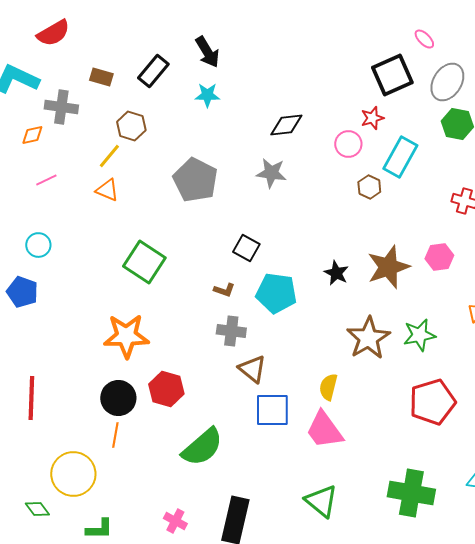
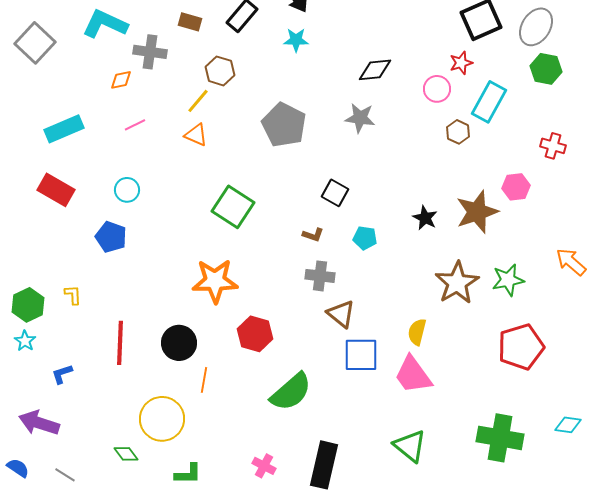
pink hexagon: (439, 257) -> (516, 187), moved
cyan pentagon: (276, 293) -> (365, 238), size x0.6
black circle: (118, 398) -> (179, 343), moved

